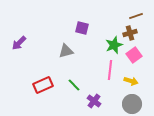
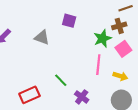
gray triangle: (66, 51) -> (42, 37), moved, turned 35
red rectangle: (43, 85) -> (29, 95), moved

